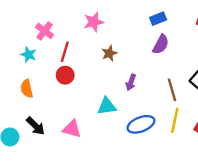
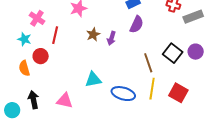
red circle: (65, 75) -> (41, 56), moved
purple arrow: (131, 82) -> (111, 38), moved
blue ellipse: (141, 124) -> (123, 94), turned 40
black arrow: (35, 126) -> (33, 100), turned -144

